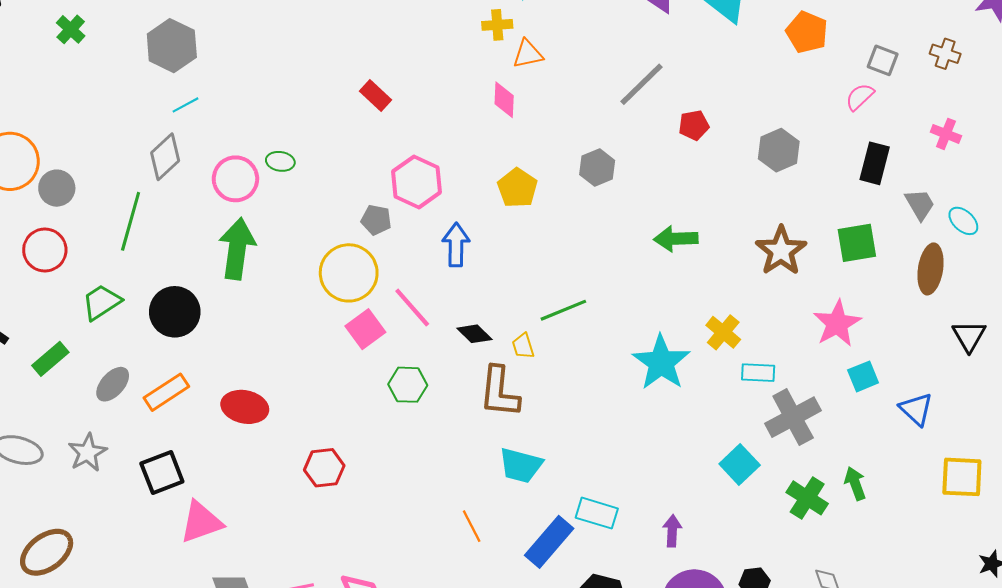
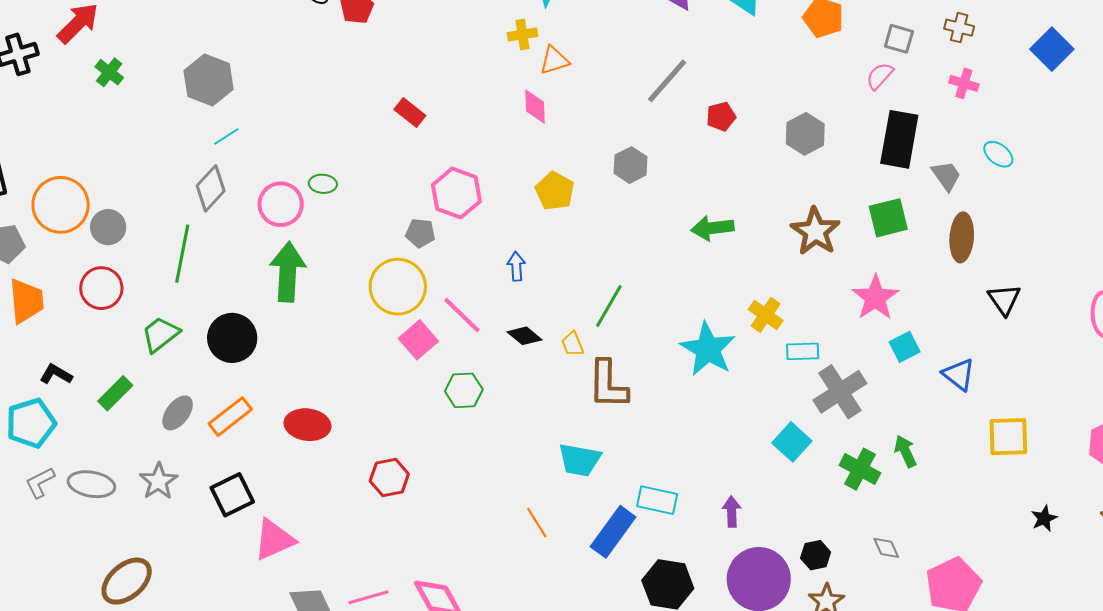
pink cross: (946, 134) -> (964, 83), moved
black rectangle: (875, 163) -> (899, 139), size x1.4
cyan ellipse: (963, 221) -> (998, 154), moved
blue arrow: (456, 245) -> (516, 266), moved, size x0.7
green line: (563, 310) -> (609, 306), turned -33
brown L-shape: (499, 392) -> (608, 385), moved

